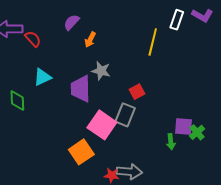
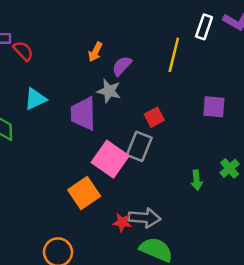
purple semicircle: (72, 22) -> (122, 66), moved
purple square: (183, 127) -> (214, 107), moved

